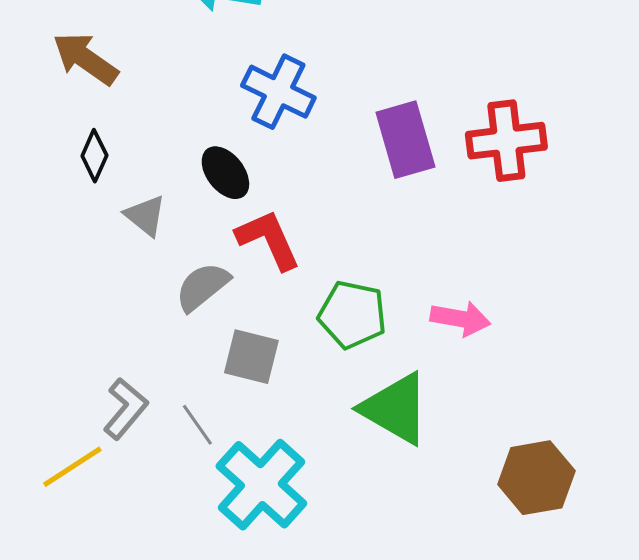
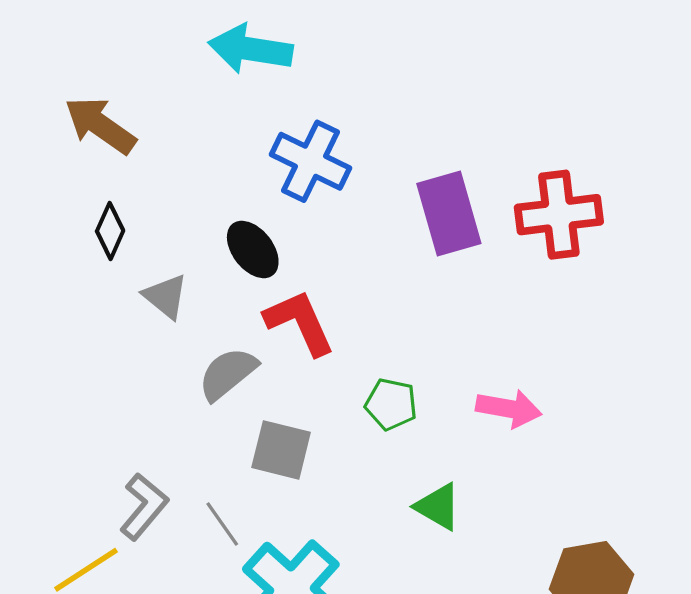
green pentagon: (352, 315) -> (391, 404), size x0.7
green triangle: (395, 409) -> (438, 507), size x0.6

